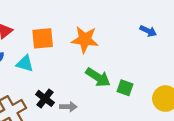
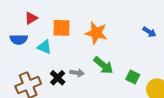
green square: (125, 88) -> (133, 77), moved
gray arrow: (68, 107) -> (77, 73), moved

